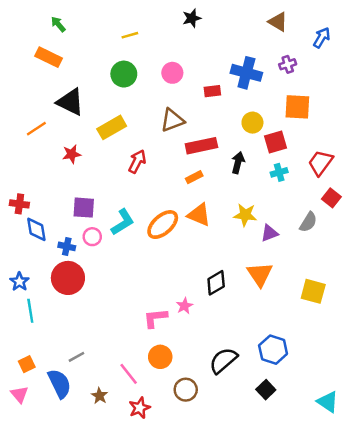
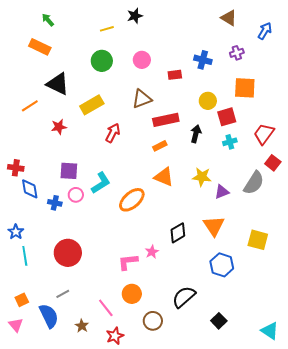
black star: (192, 18) -> (135, 16), moved
blue cross: (246, 73) -> (203, 60), size x0.7
gray semicircle: (308, 222) -> (254, 183), size x1.4
orange ellipse: (163, 225) -> (132, 200), moved
red circle: (68, 278) -> (68, 253), moved
blue hexagon: (273, 350) -> (222, 265), moved

